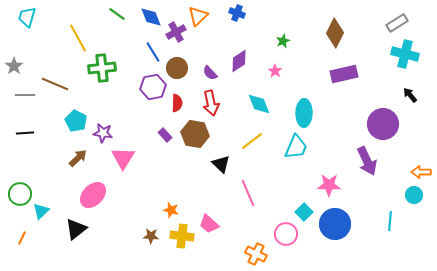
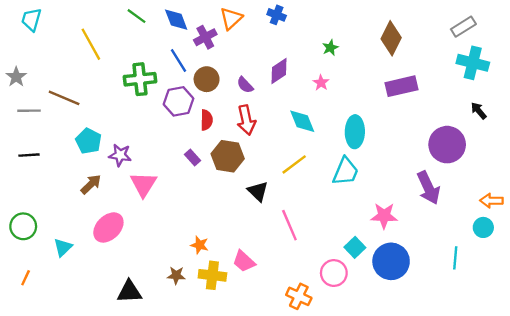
green cross: (102, 68) -> (140, 79), moved
cyan triangle: (41, 211) -> (63, 247), moved
black triangle: (76, 229) -> (129, 292), moved, turned 35

